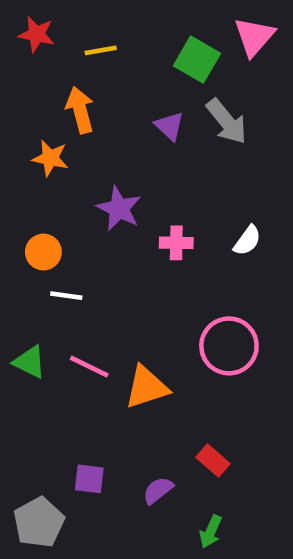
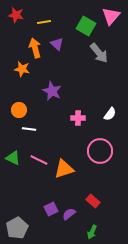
purple triangle: (169, 126) -> (57, 44), moved
white semicircle: (247, 241) -> (110, 114), moved
pink cross: (176, 243) -> (78, 118), moved
purple square: (89, 479) -> (51, 209), moved, turned -32

